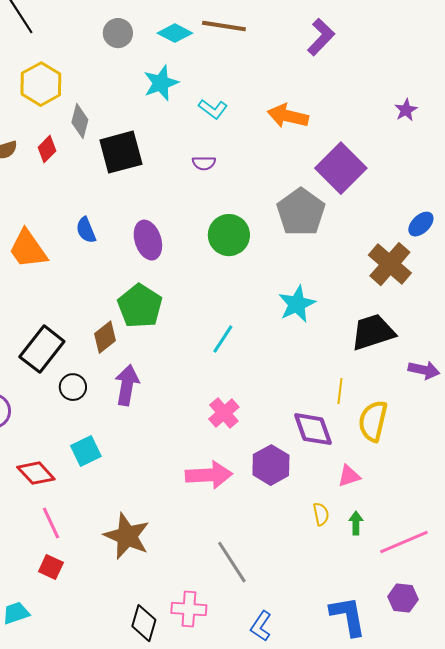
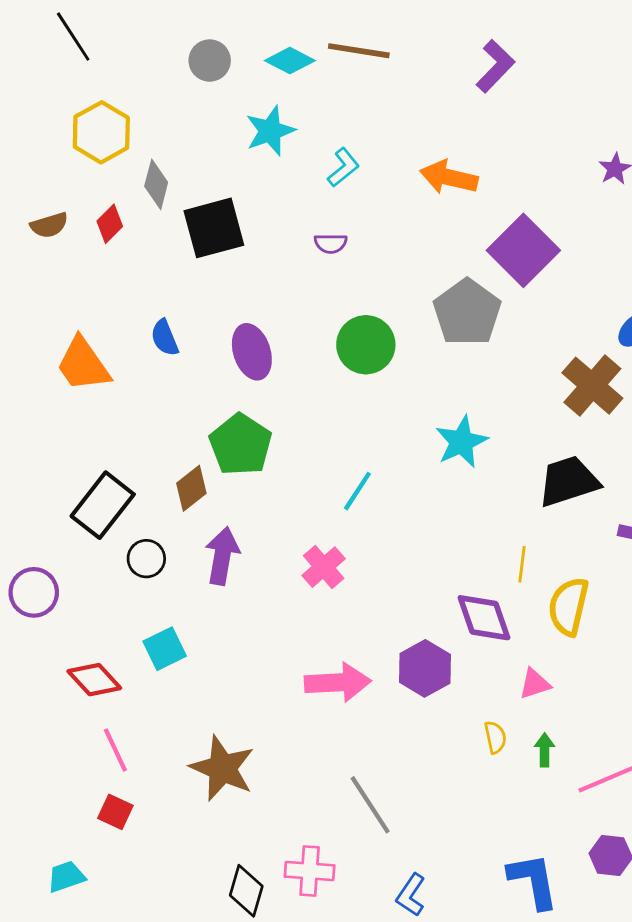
cyan L-shape: (213, 109) -> (343, 167), turned -76
pink cross: (224, 413) -> (324, 567), moved

